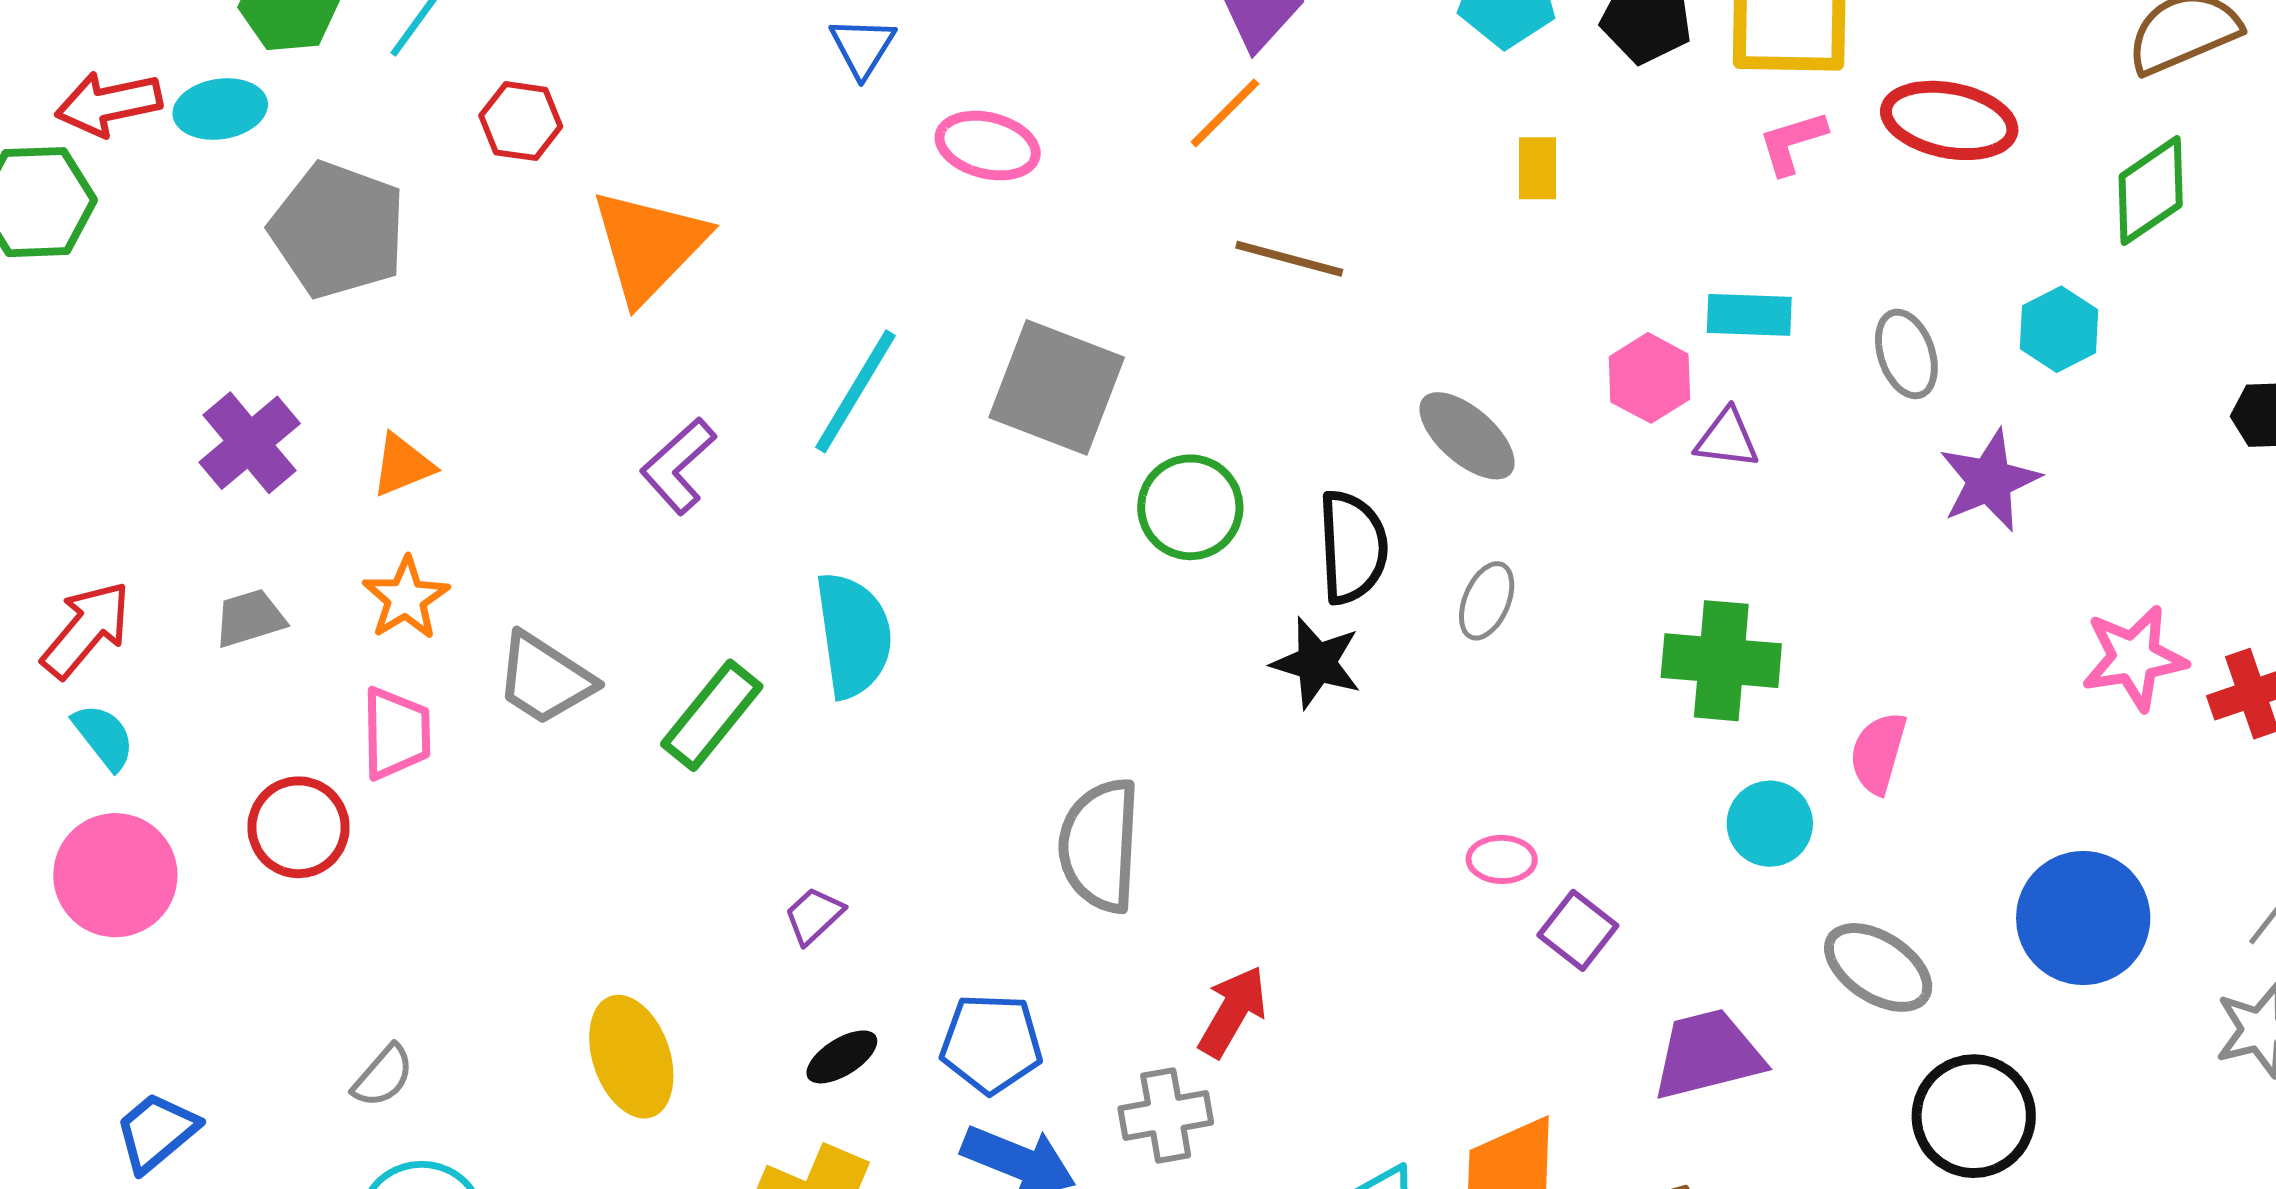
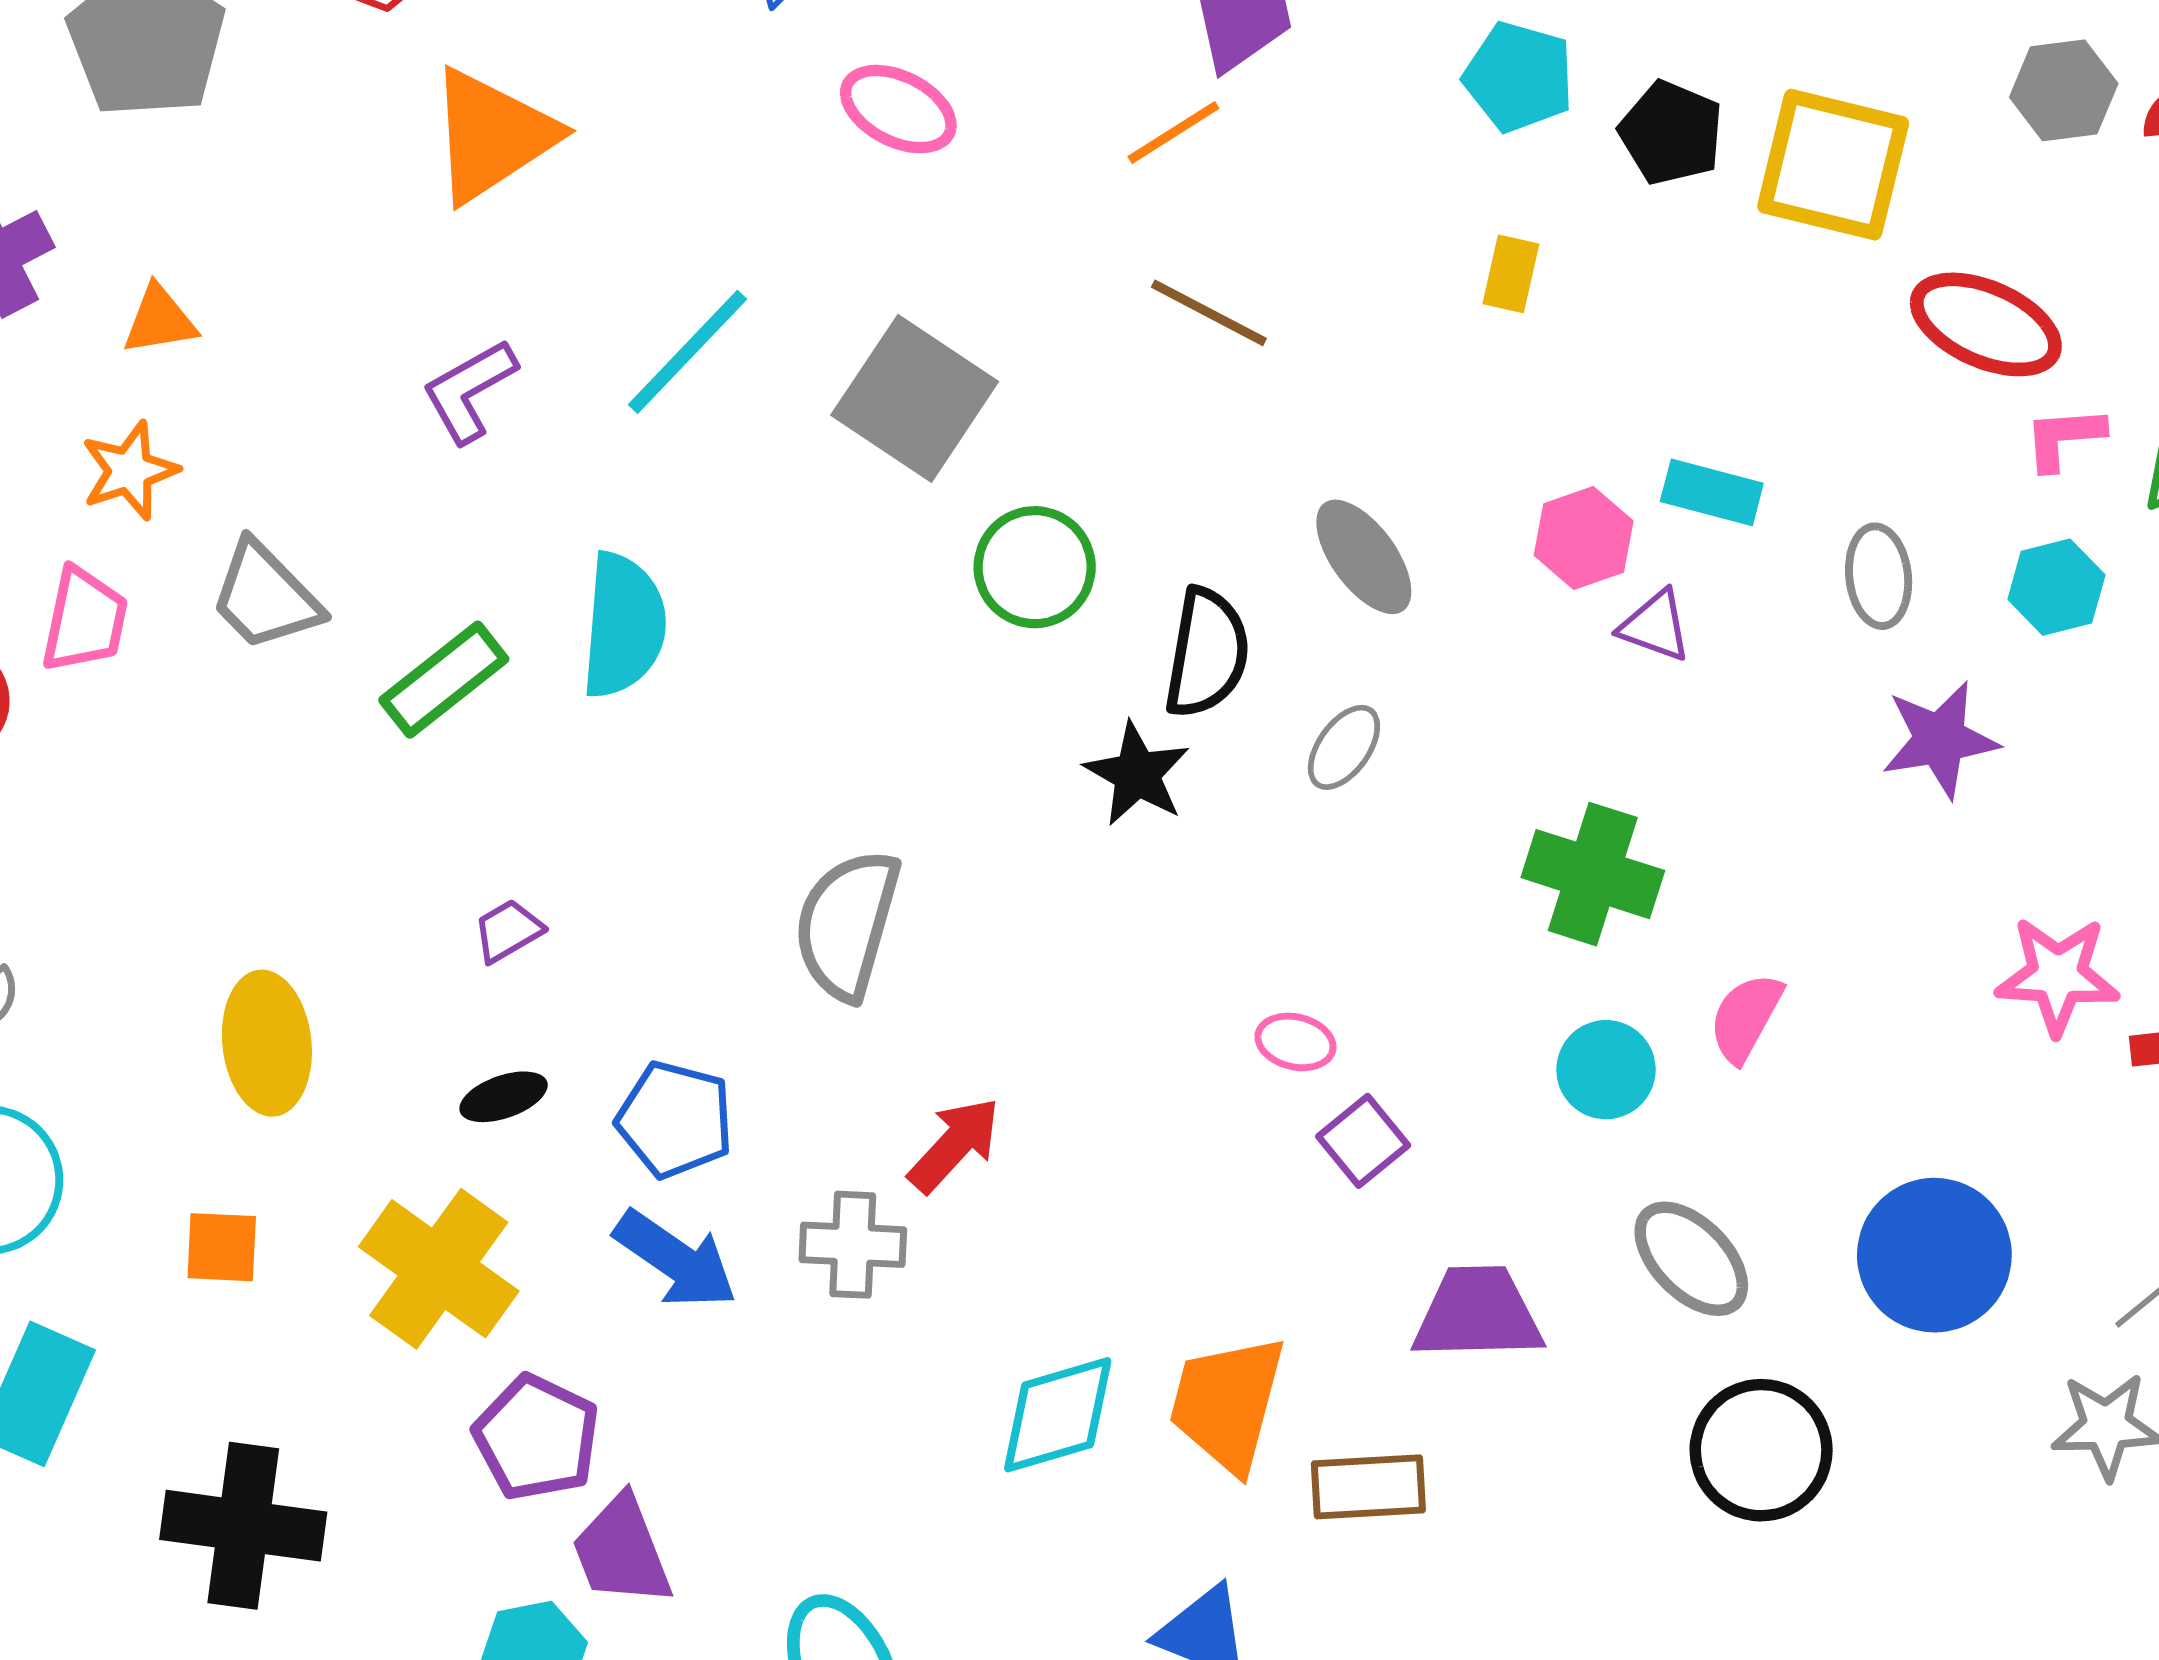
pink L-shape: (1792, 142) -> (2064, 438), moved

